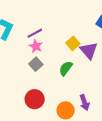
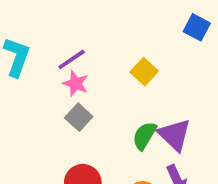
purple triangle: (89, 50) -> (174, 135), moved
green semicircle: (66, 68) -> (144, 136), moved

